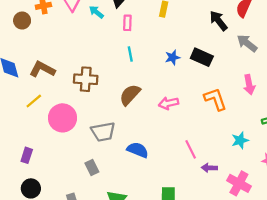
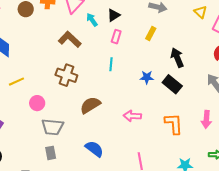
black arrow: (219, 21) -> (177, 58), moved
brown L-shape: (42, 69) -> (70, 39), moved
brown semicircle: (130, 95) -> (90, 105), moved
pink circle: (63, 118) -> (37, 103), size x0.6
gray trapezoid: (103, 132) -> (53, 127), moved

